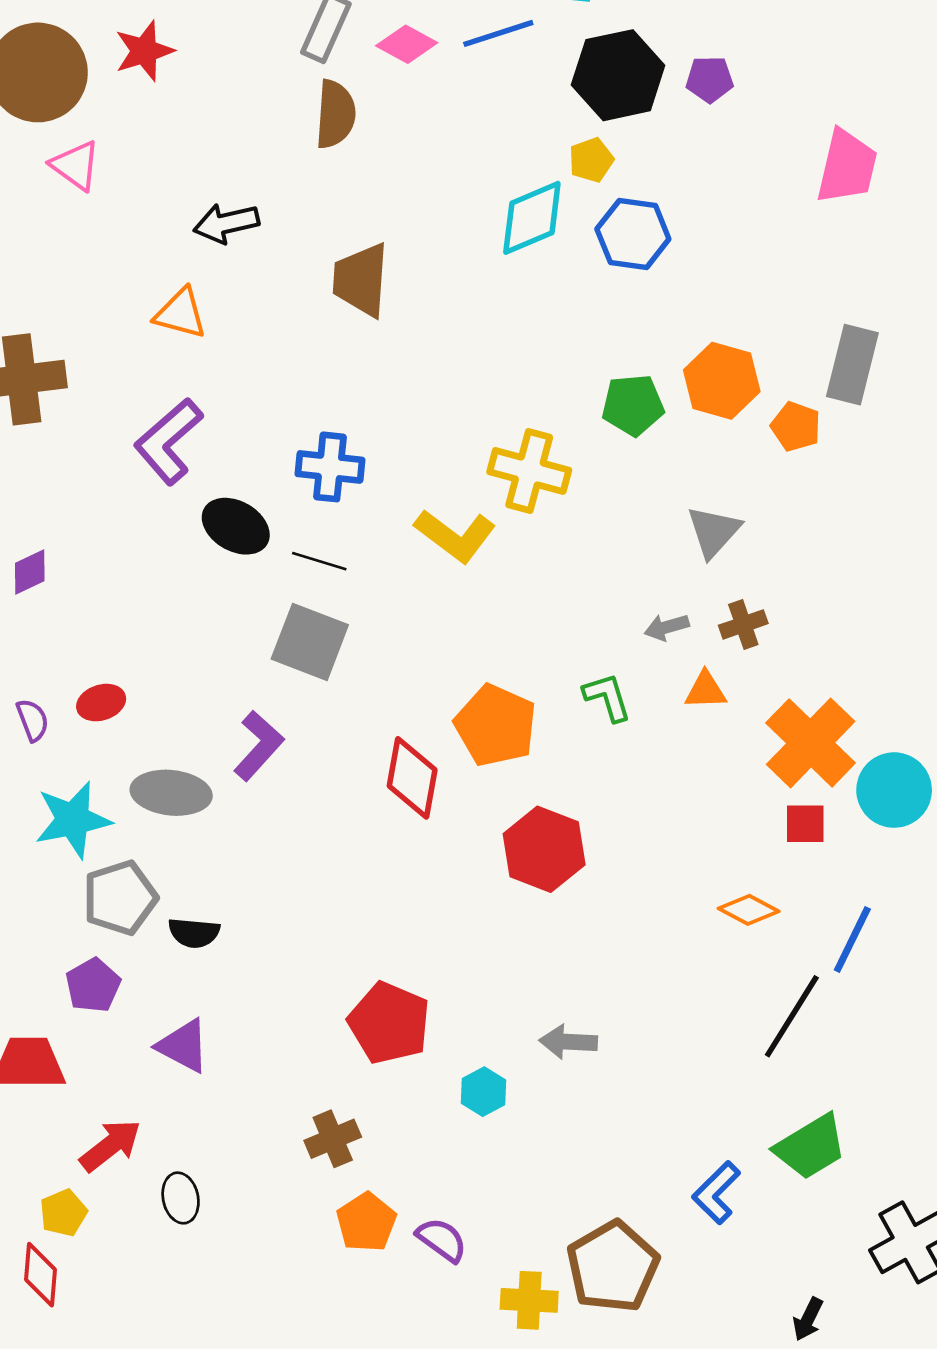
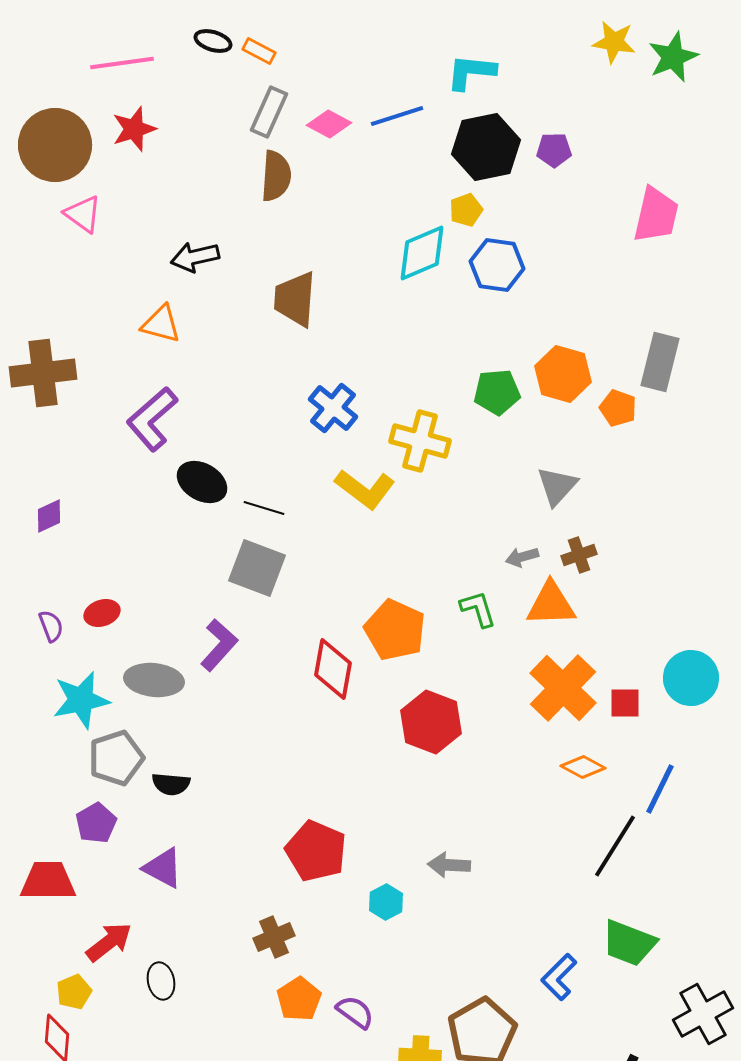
blue cross: (330, 467) -> (333, 408), moved, turned 33
orange triangle: (706, 690) -> (551, 604), size x1.6
orange cross: (811, 743) -> (563, 688), moved
green trapezoid: (811, 1147) -> (629, 943), turned 52

